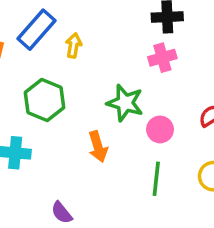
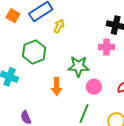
green star: (125, 103) -> (79, 66), turned -30

